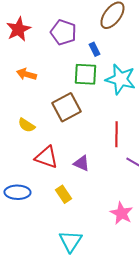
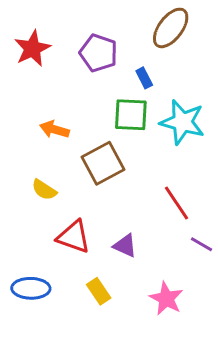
orange arrow: (26, 74) -> (54, 129), moved
red line: (116, 134) -> (177, 203), turned -35
pink star: (121, 213) -> (166, 299), moved

